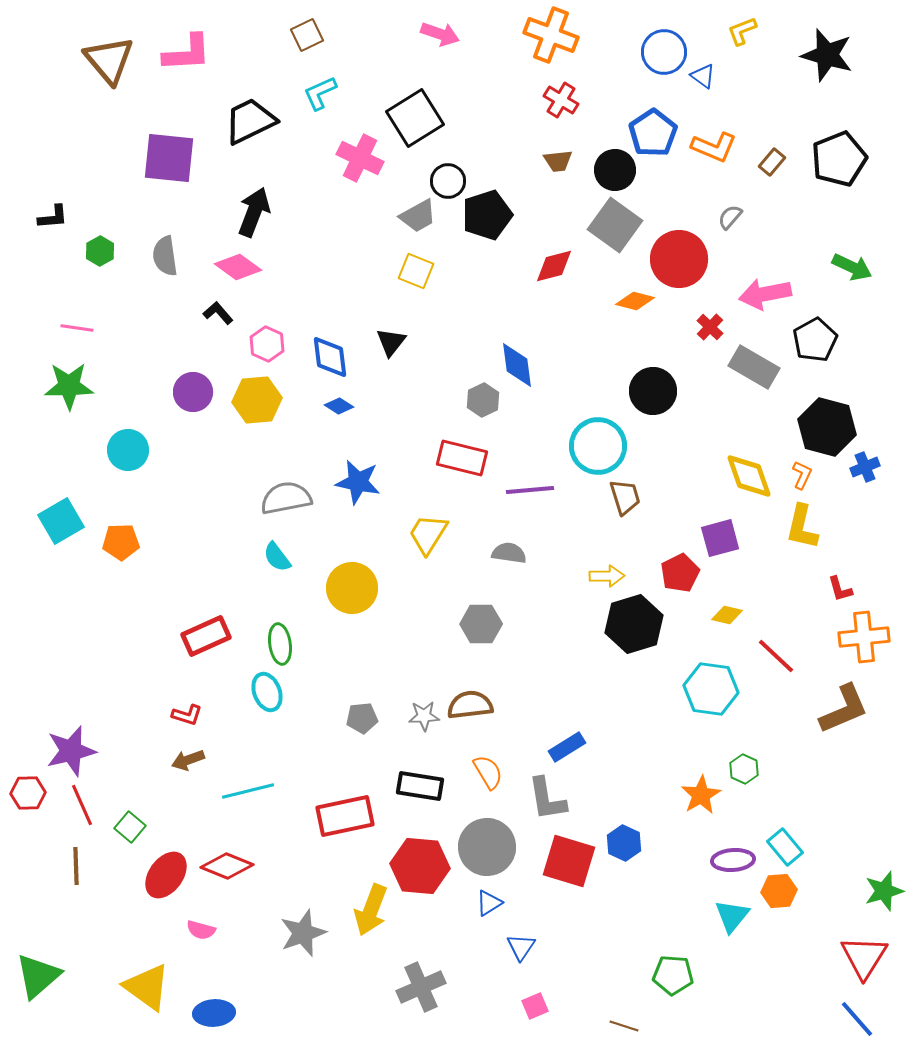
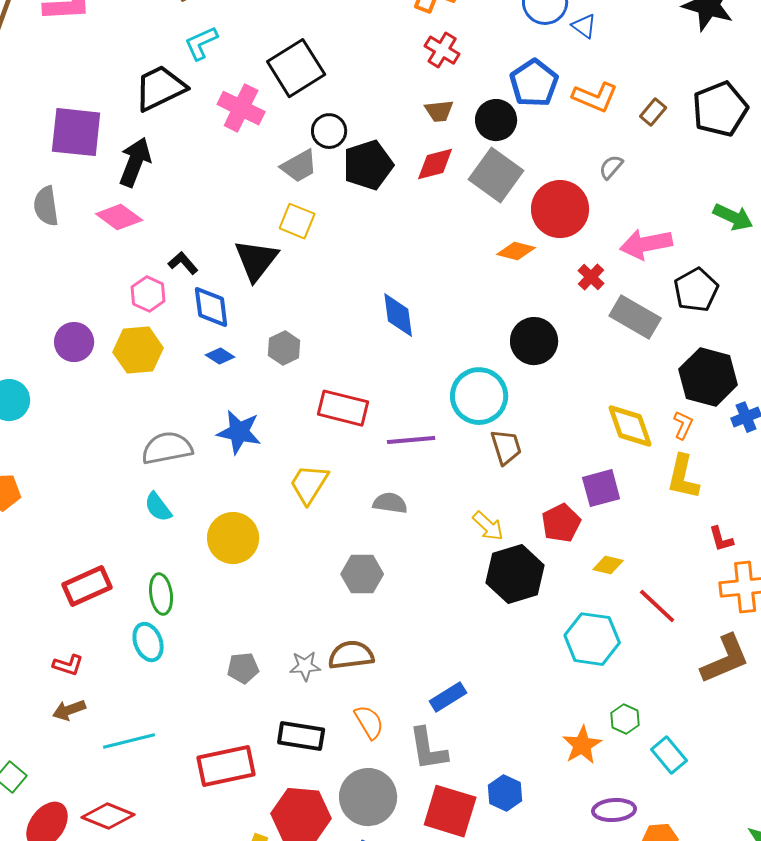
black trapezoid: (250, 121) -> (160, 88), moved
purple square: (169, 158) -> (76, 132), moved
red diamond: (554, 266) -> (435, 164), moved
black L-shape: (218, 313) -> (183, 263), moved
black triangle: (391, 342) -> (256, 260), moved, size x1.5
gray hexagon: (483, 400) -> (284, 348), moved
yellow arrow: (607, 576) -> (488, 526), turned 44
cyan rectangle: (785, 847) -> (669, 755), moved

